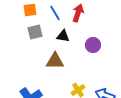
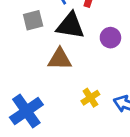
black triangle: (63, 36) -> (70, 26), size x1.6

